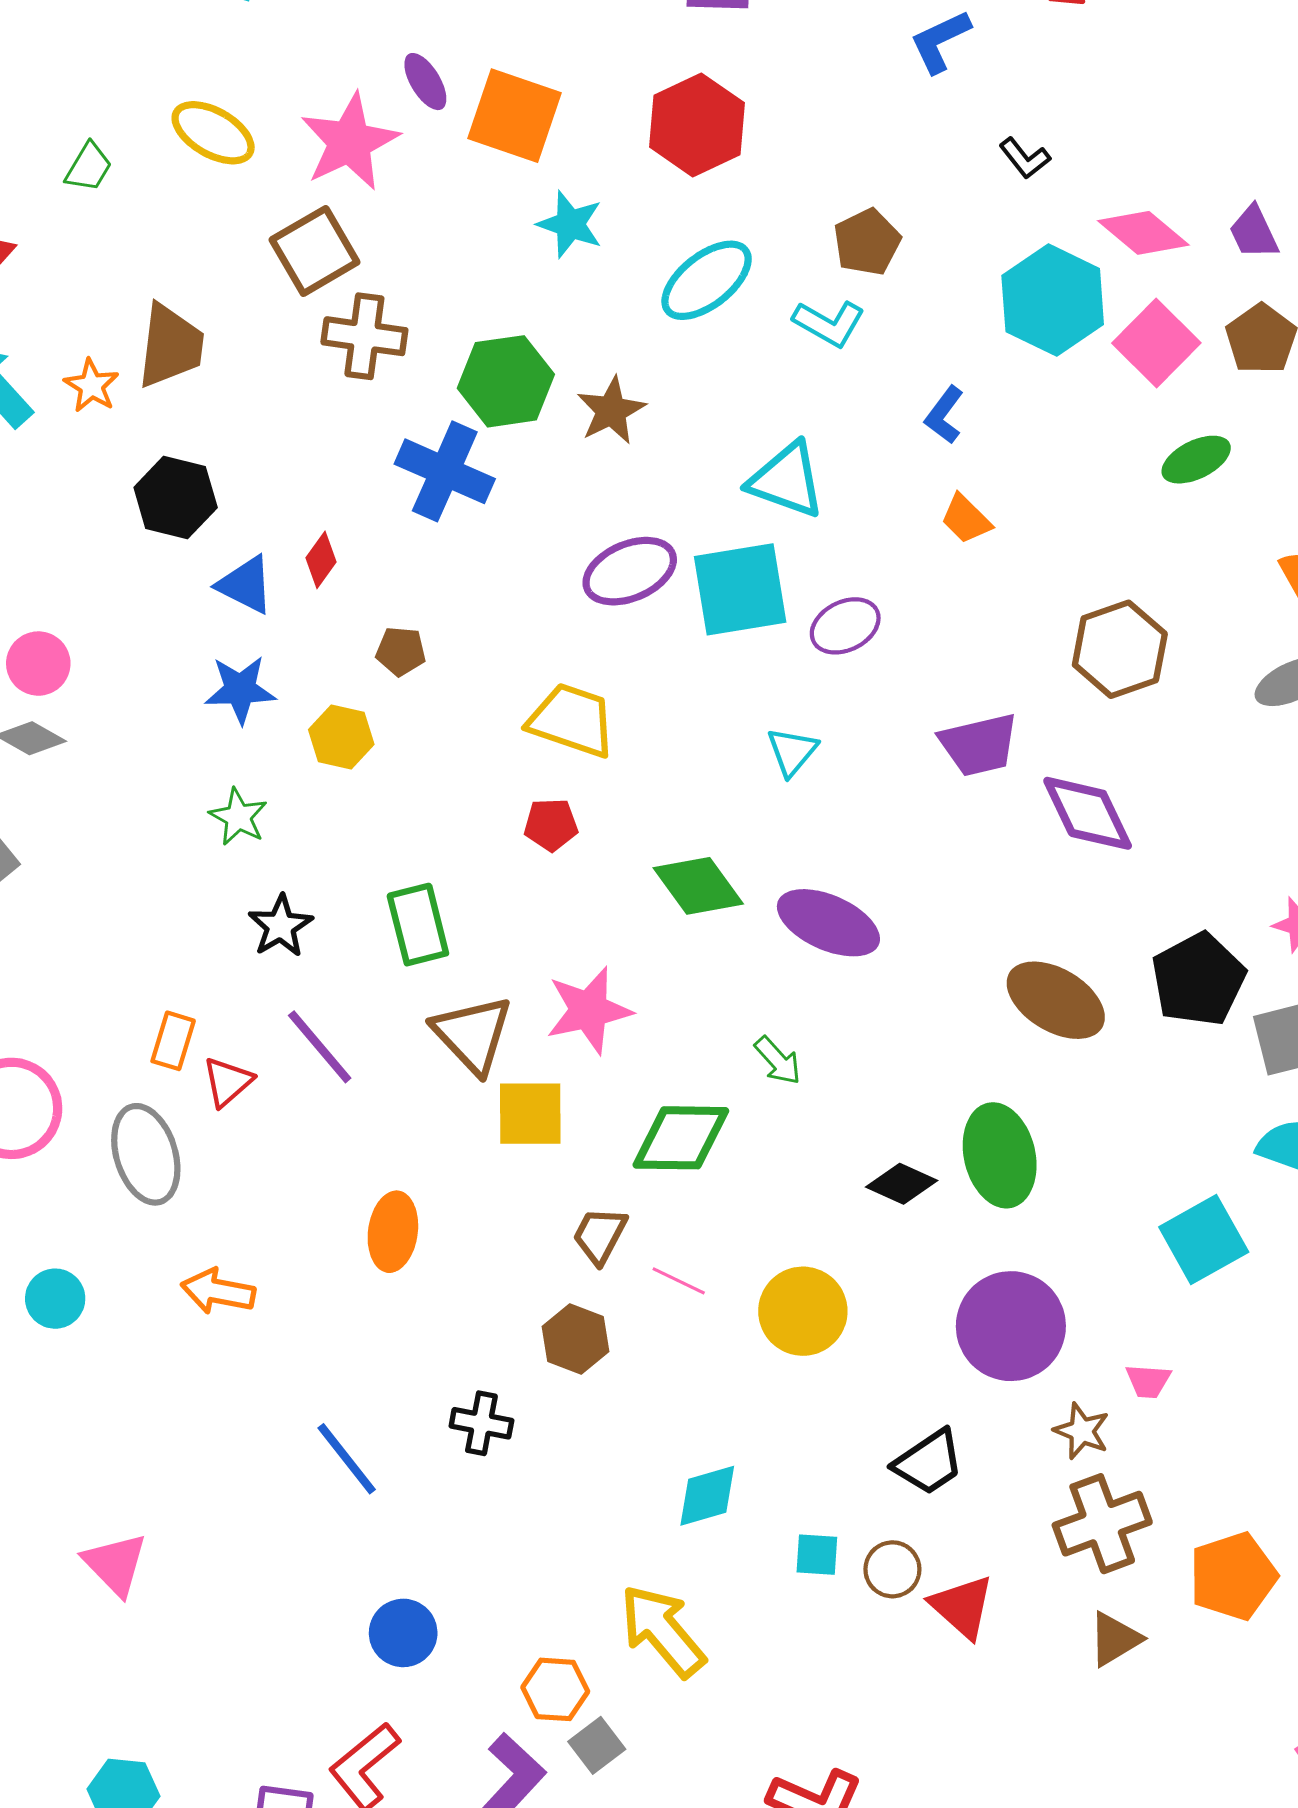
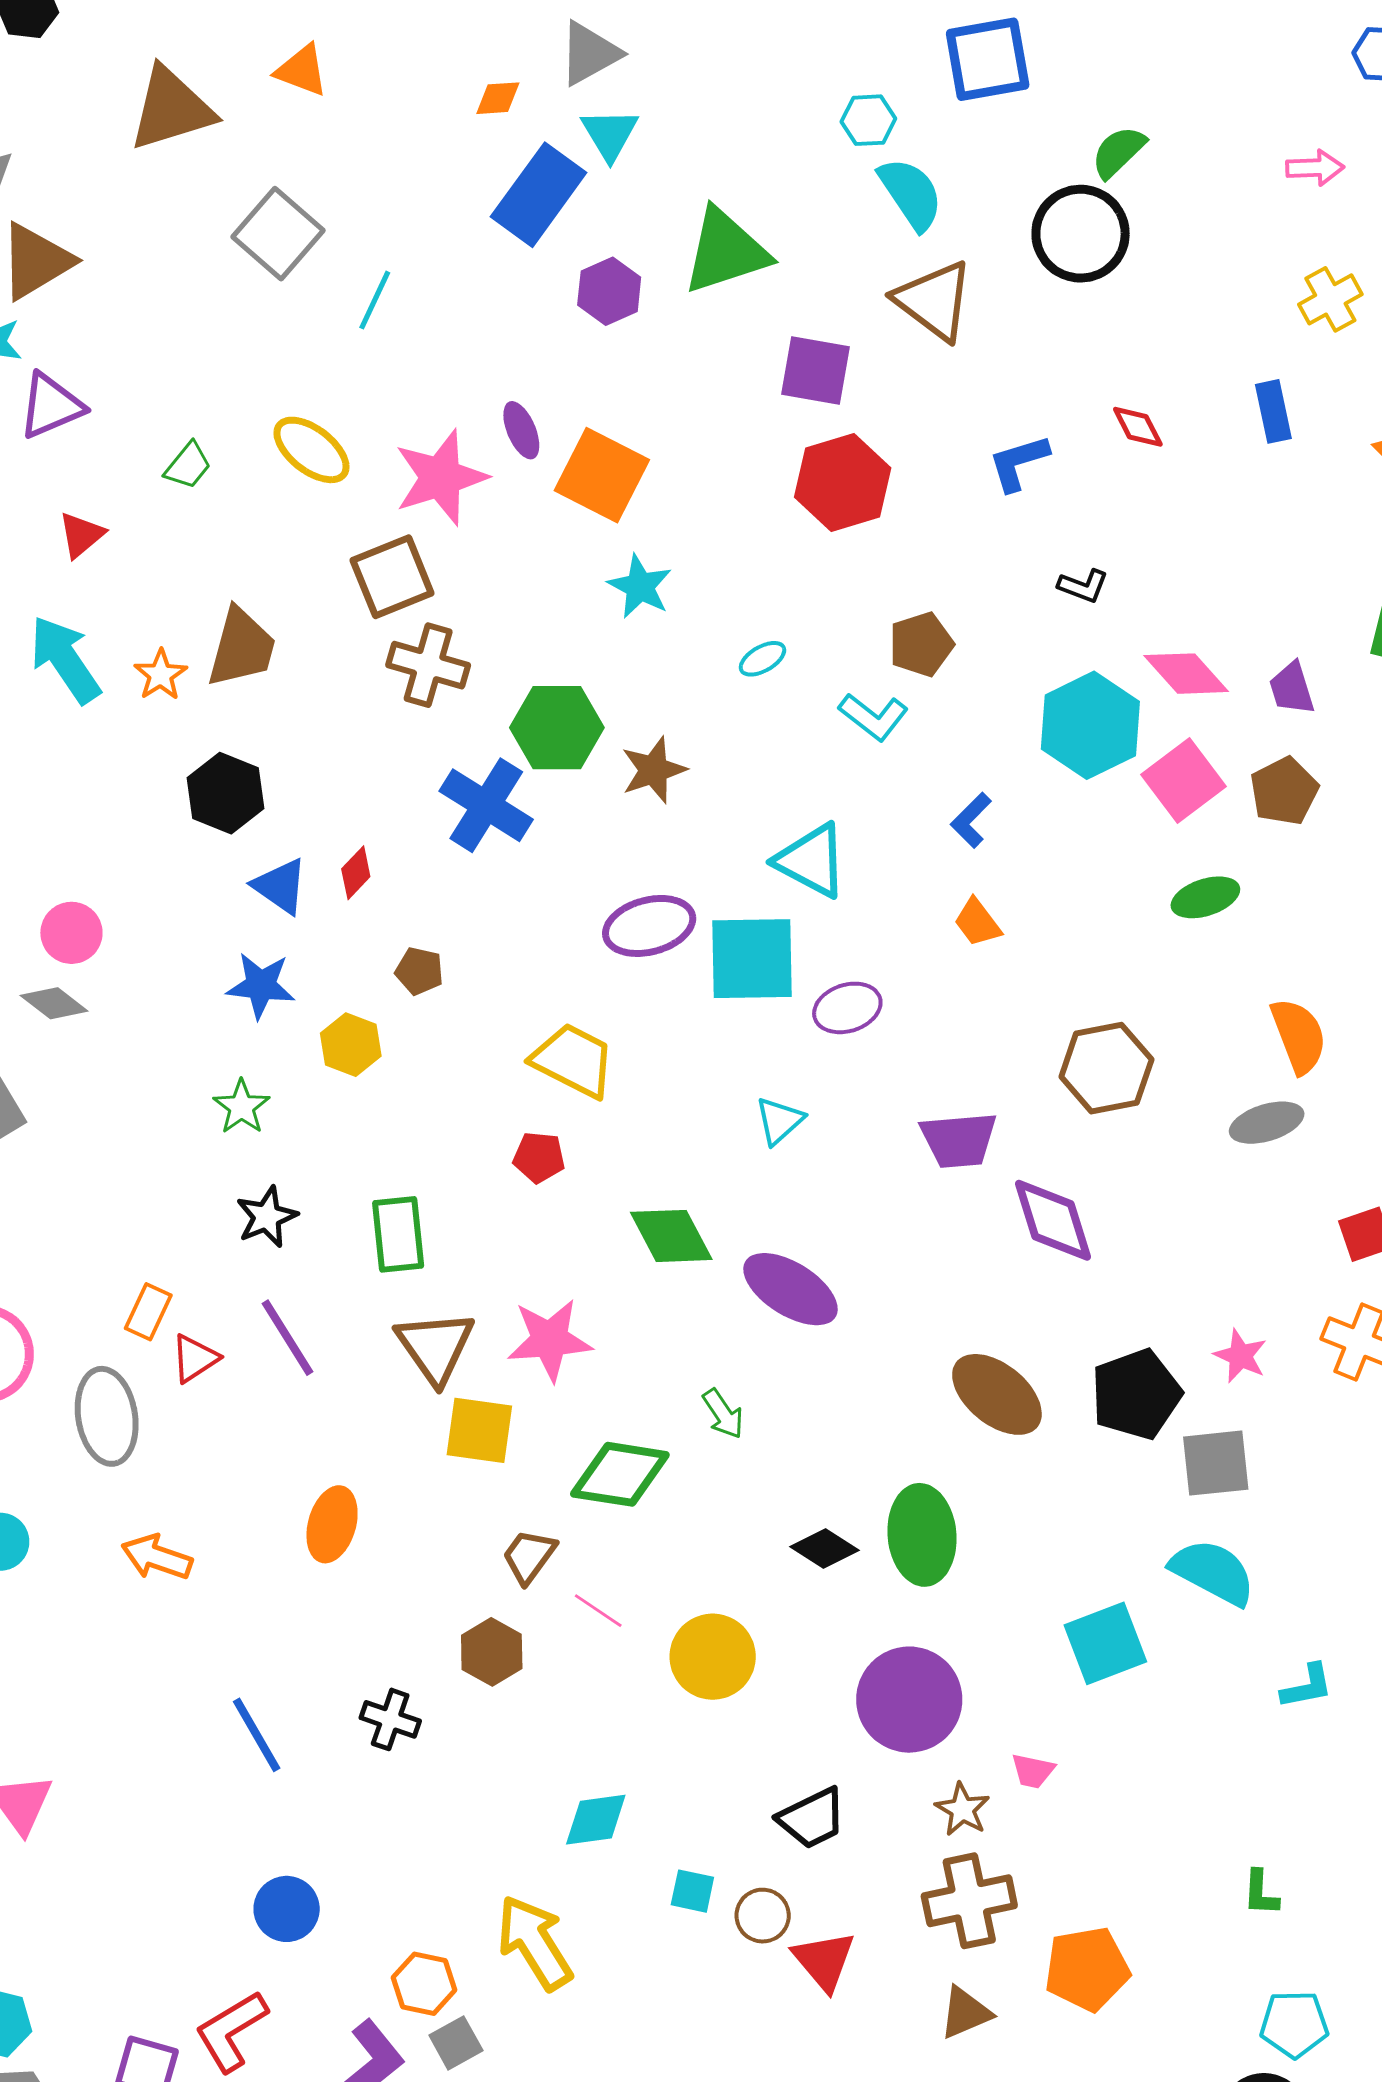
red hexagon: (697, 125) -> (843, 482), moved
black L-shape: (1025, 158) -> (1083, 586), turned -39
cyan ellipse: (707, 280) -> (762, 659), size x0.5

